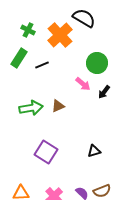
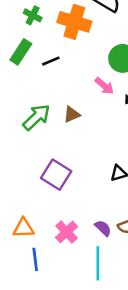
orange cross: (60, 35) -> (74, 22), turned -30
green arrow: (31, 108) -> (36, 117), turned -35

